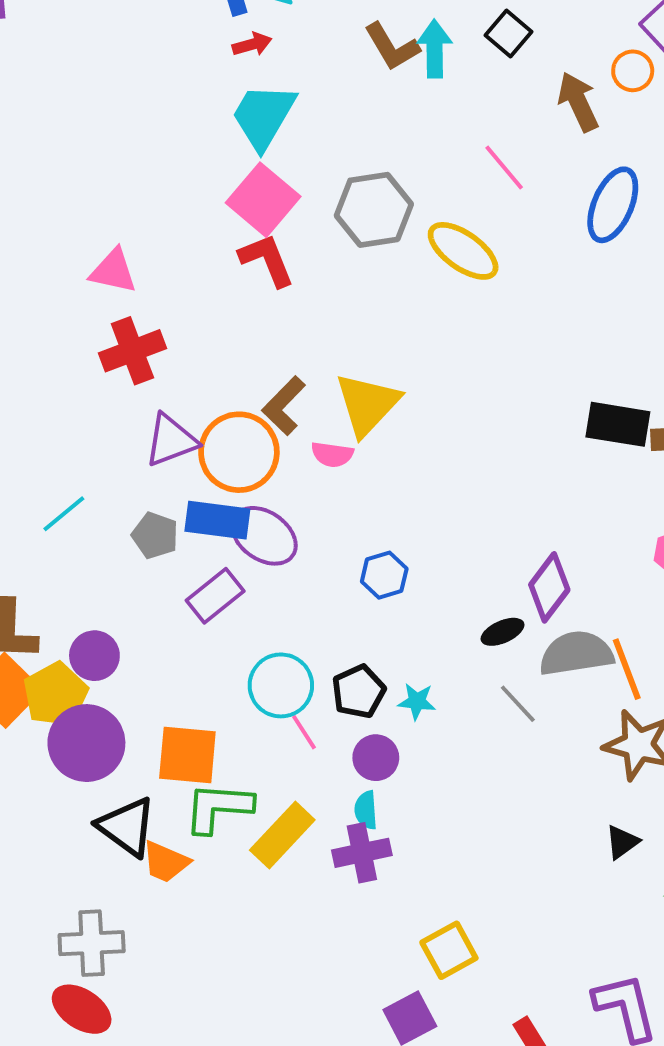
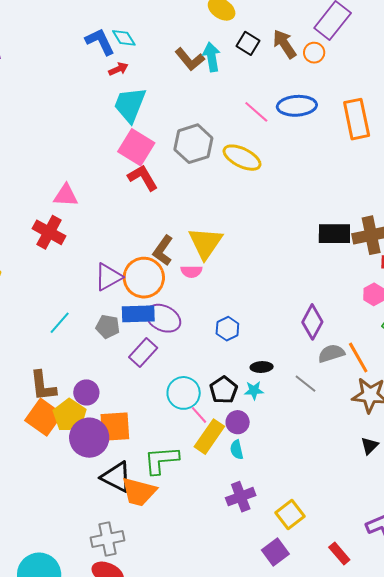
brown arrow: (578, 102) -> (284, 44), moved
blue ellipse: (613, 205) -> (297, 106), moved, turned 72
red cross: (132, 351) -> (49, 232), moved, turned -32
black ellipse: (503, 632) -> (262, 367), moved, turned 30
gray semicircle: (576, 653) -> (331, 353), size x0.7
orange square: (187, 755) -> (115, 427), moved
yellow rectangle: (282, 835) -> (209, 437), moved
purple cross: (362, 853) -> (241, 497), moved
orange trapezoid: (166, 862) -> (139, 492), size x1.4

